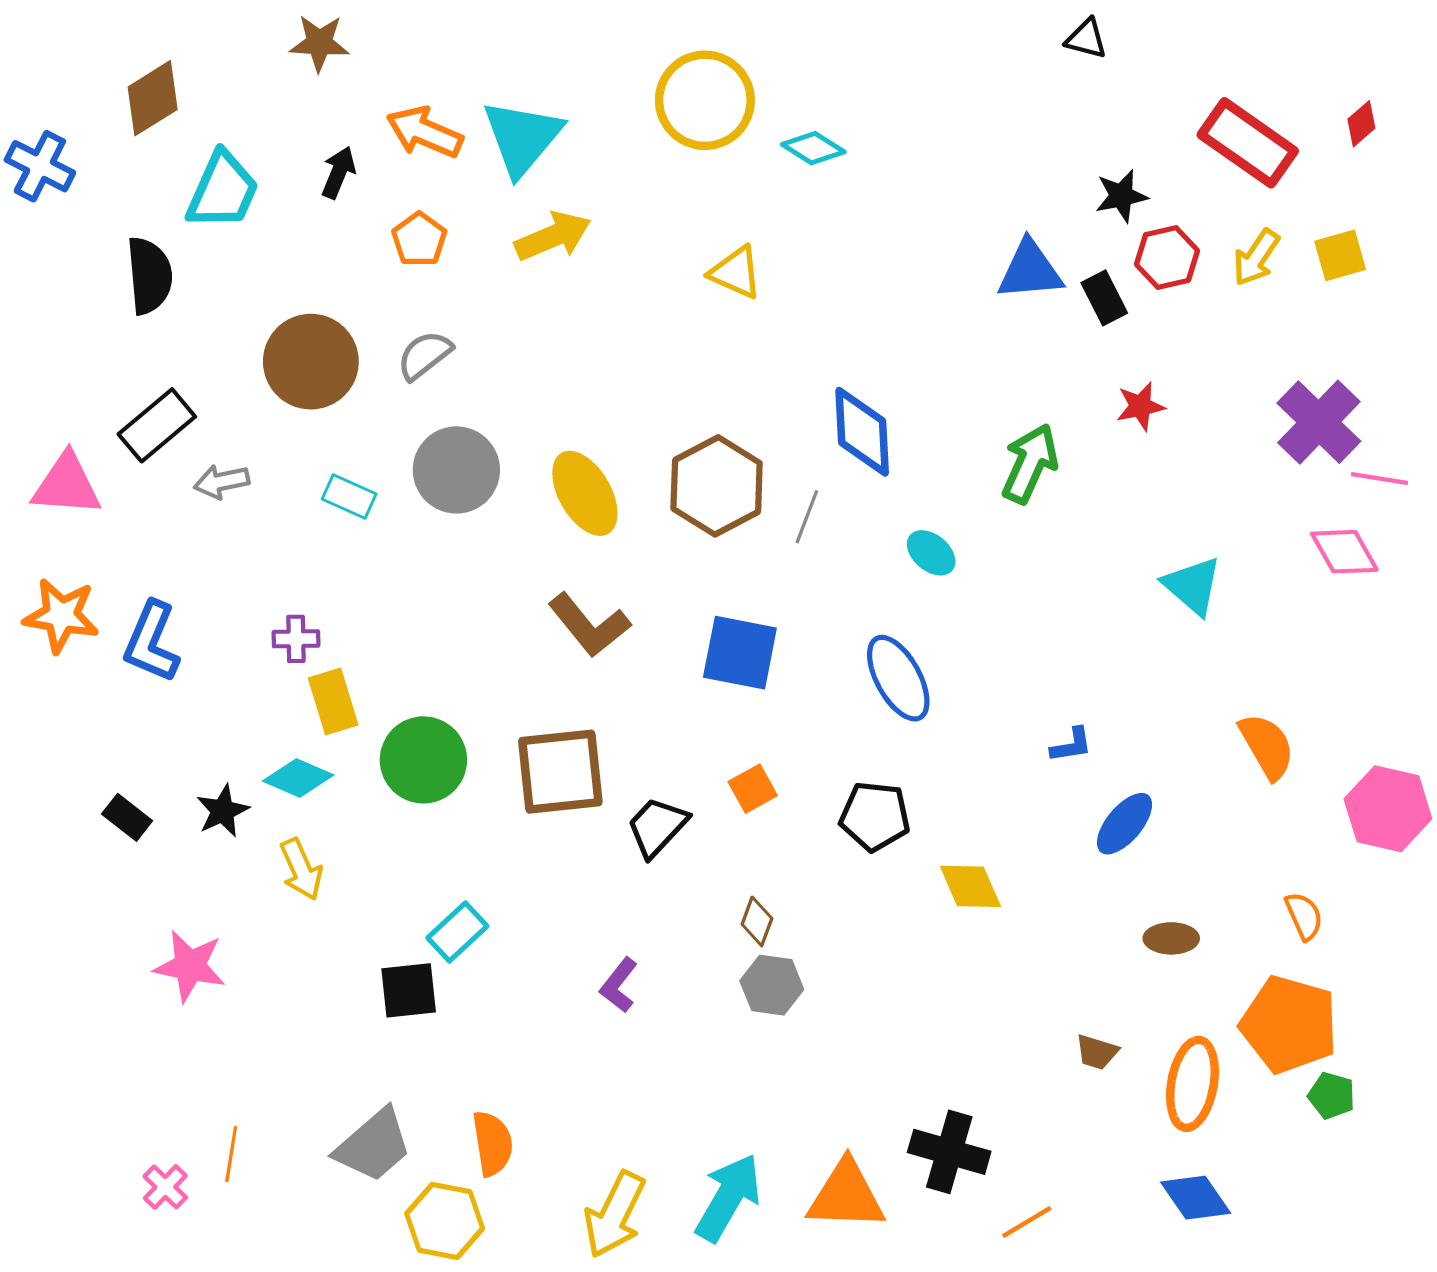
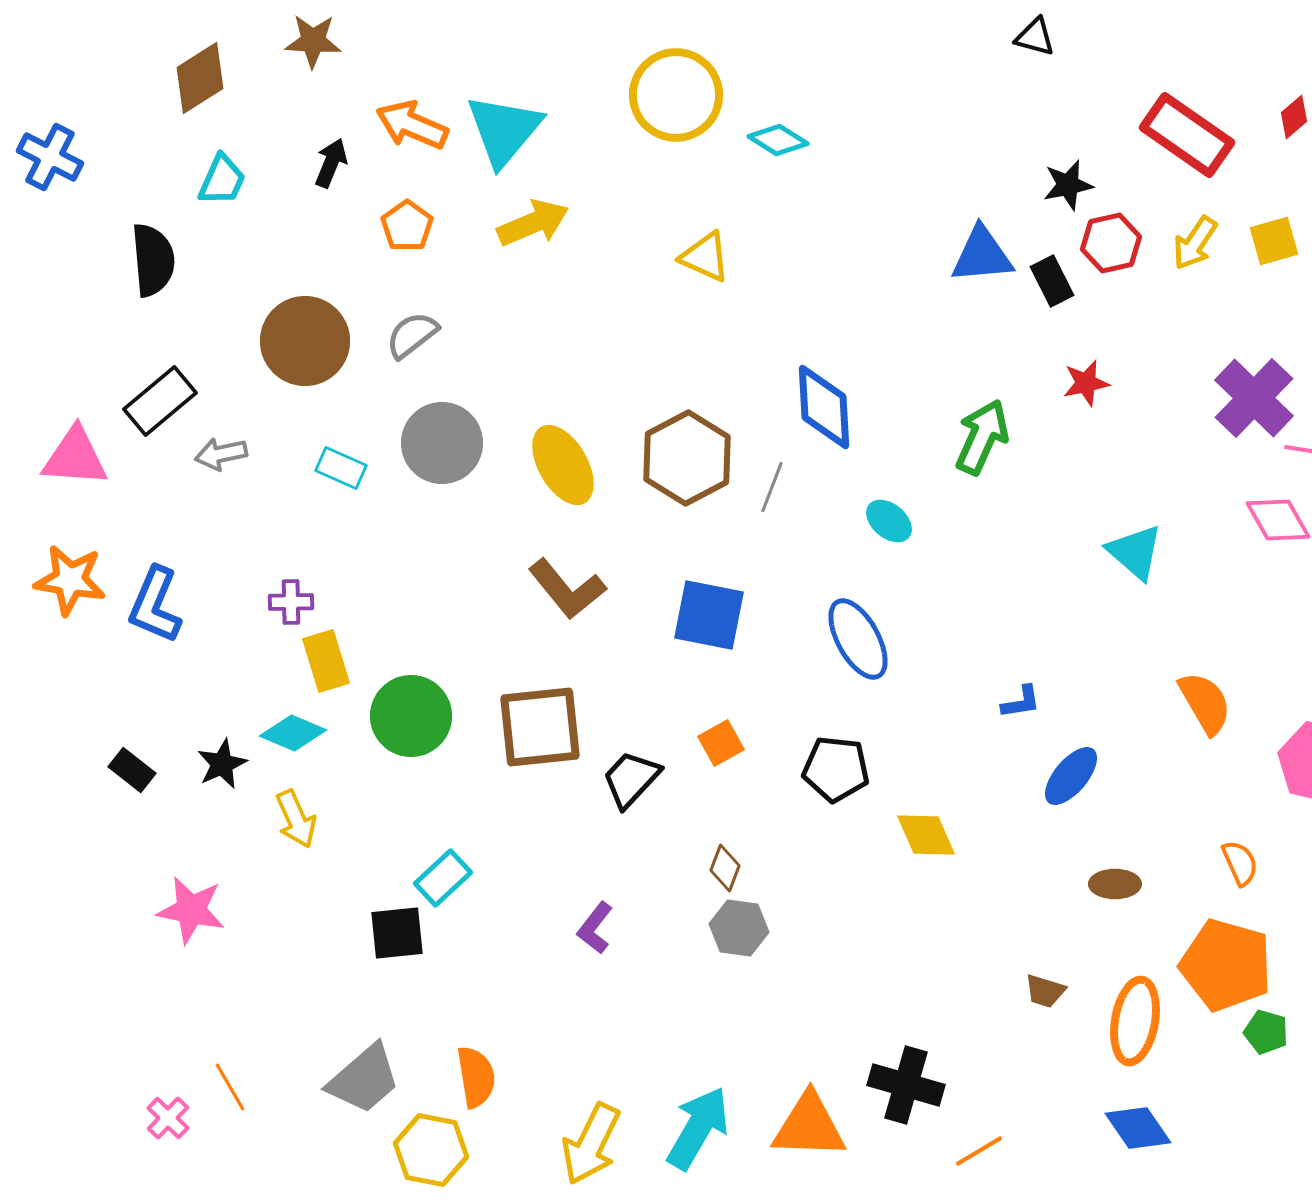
brown diamond: (153, 98) -> (200, 78), moved
cyan trapezoid: (223, 191) -> (222, 180), size x0.7
orange line: (231, 1154) -> (230, 1087), turned -39

